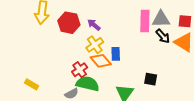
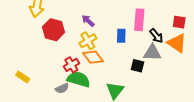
gray triangle: (161, 19) -> (152, 53), moved
red hexagon: (69, 23) -> (54, 30), moved
blue rectangle: (116, 54) -> (121, 36), moved
black square: (151, 79) -> (138, 66), moved

